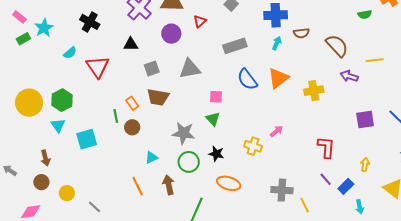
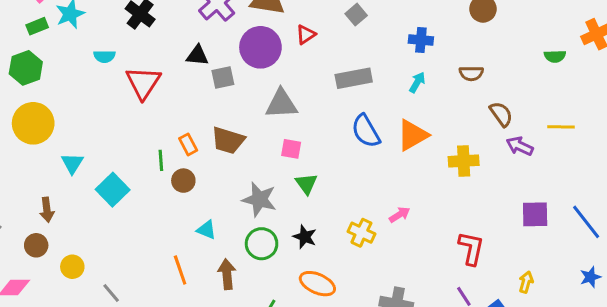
blue cross: (276, 15) -> (421, 40), size x0.7
brown semicircle: (301, 33) -> (471, 73), moved
purple circle: (171, 34) -> (260, 47), size x1.4
brown semicircle: (337, 46) -> (501, 114), moved, size x0.7
cyan semicircle: (70, 53) -> (104, 56), turned 32
gray square: (152, 68) -> (223, 77), moved
pink square: (216, 97) -> (291, 149), moved
green hexagon: (62, 100) -> (26, 68), moved
cyan square: (87, 139) -> (113, 190), turned -35
cyan triangle: (151, 158) -> (206, 230), turned 40

